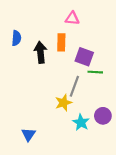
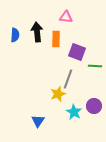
black arrow: (40, 52) -> (37, 32), moved
green line: (95, 72) -> (95, 66), moved
blue triangle: (28, 134) -> (38, 121), moved

